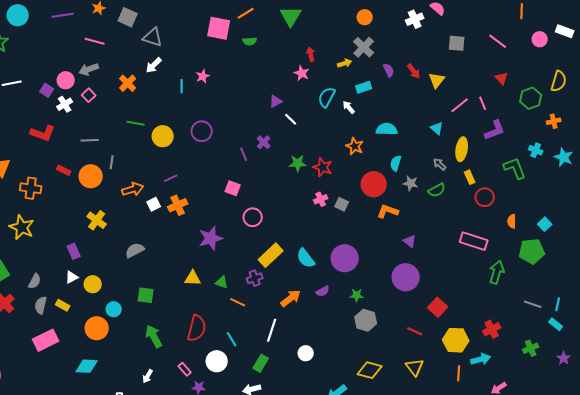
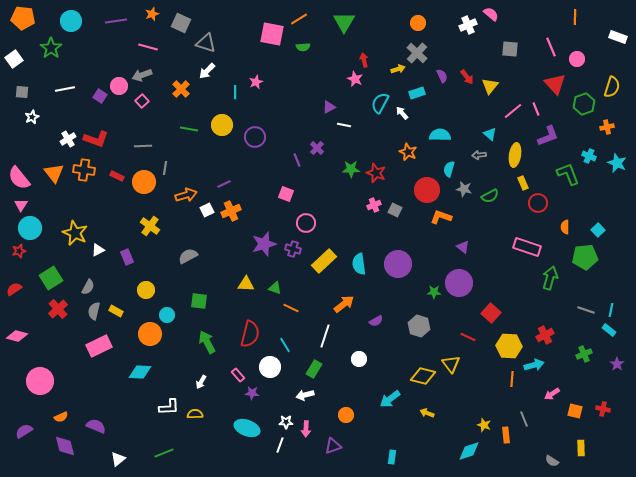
pink circle: (540, 39) -> (577, 59), moved
pink line: (498, 41) -> (551, 47), turned 30
red triangle: (502, 78) -> (555, 84), size x1.6
white cross: (65, 104) -> (68, 139), moved
white line: (291, 119) -> (344, 125), turned -32
yellow circle: (163, 136) -> (222, 125), moved
gray arrow: (440, 164) -> (479, 155), moved, turned -48
orange cross: (31, 188) -> (84, 170), moved
cyan semicircle: (306, 258) -> (359, 264), turned 30
white triangle: (72, 277) -> (98, 250), moved
purple cross: (255, 278) -> (293, 249), moved, turned 35
purple semicircle: (323, 291) -> (376, 321), moved
green star: (357, 295) -> (434, 292), moved
yellow triangle: (415, 367) -> (451, 364), moved

